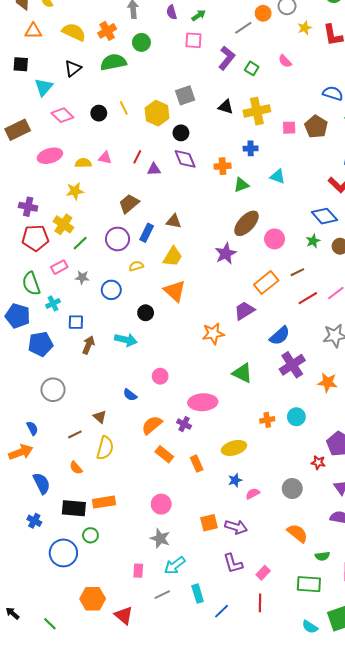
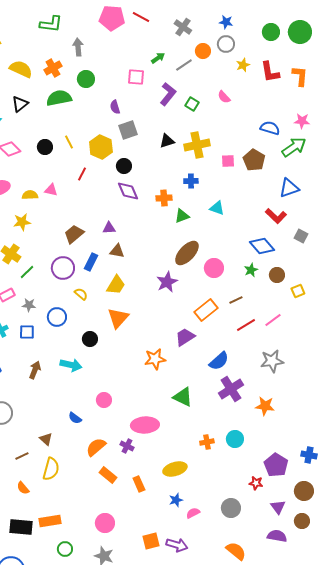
purple semicircle: (172, 12) -> (115, 107), moved
green arrow: (199, 15) -> (158, 58), moved
black triangle: (226, 107) -> (167, 141), turned -35
red line: (137, 157) -> (82, 174), moved
purple triangle: (154, 169) -> (109, 228), moved
yellow semicircle: (136, 266) -> (81, 294), turned 56
orange triangle: (175, 291) -> (118, 318), turned 30
blue square: (76, 322) -> (27, 332), moved
green circle: (90, 535) -> (65, 549), moved

